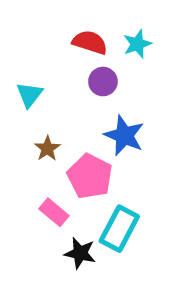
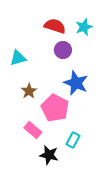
cyan triangle: (29, 95) -> (18, 58), turned 36
cyan rectangle: (119, 229) -> (73, 140), size x0.6

